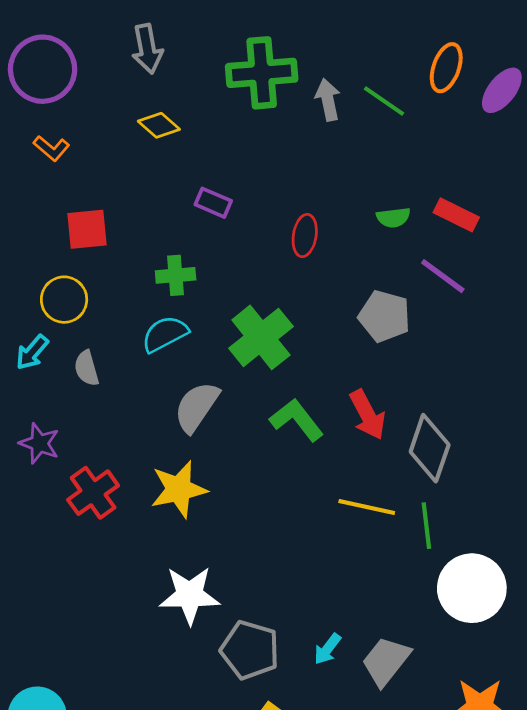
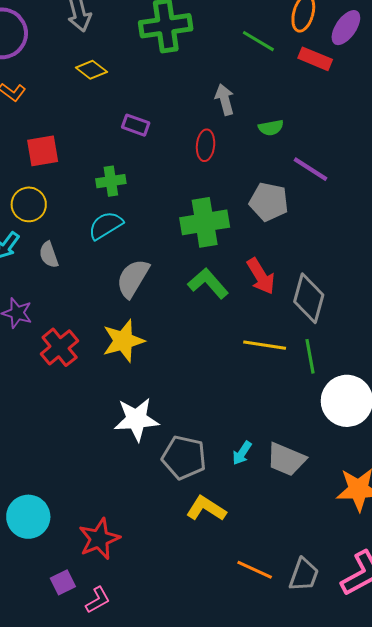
gray arrow: (328, 100) -> (225, 99), moved
red rectangle: (456, 215) -> (315, 59), moved
green cross: (261, 337) -> (205, 222), moved, turned 33
gray trapezoid: (386, 661) -> (286, 459), turned -102

